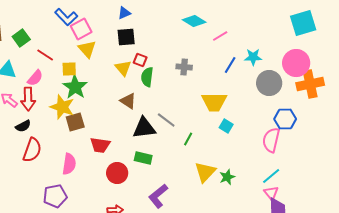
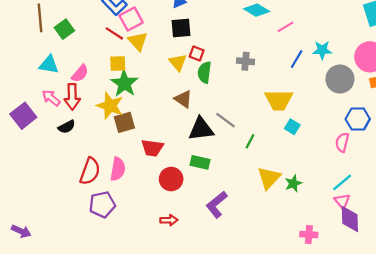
red line: (45, 55) -> (114, 33), moved
pink semicircle: (271, 140) -> (342, 142), size x0.7
red semicircle: (32, 150) -> (90, 171), moved

